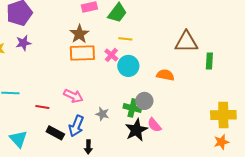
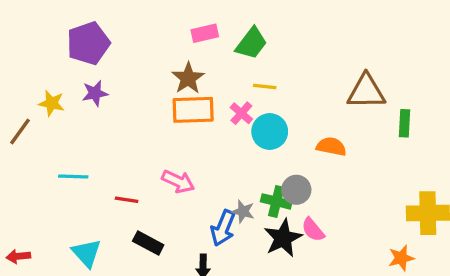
gray star: (102, 114) -> (243, 211), moved
blue arrow: (76, 126) -> (223, 228), moved
orange star: (221, 142) -> (401, 258), moved

